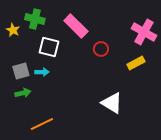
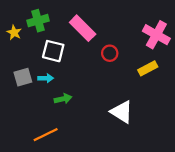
green cross: (35, 19) -> (38, 21), turned -30
green arrow: (23, 93) -> (63, 99), moved

